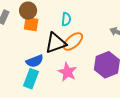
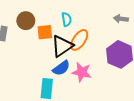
orange square: (31, 24) -> (45, 32), moved
blue semicircle: (35, 61) -> (61, 68), moved

